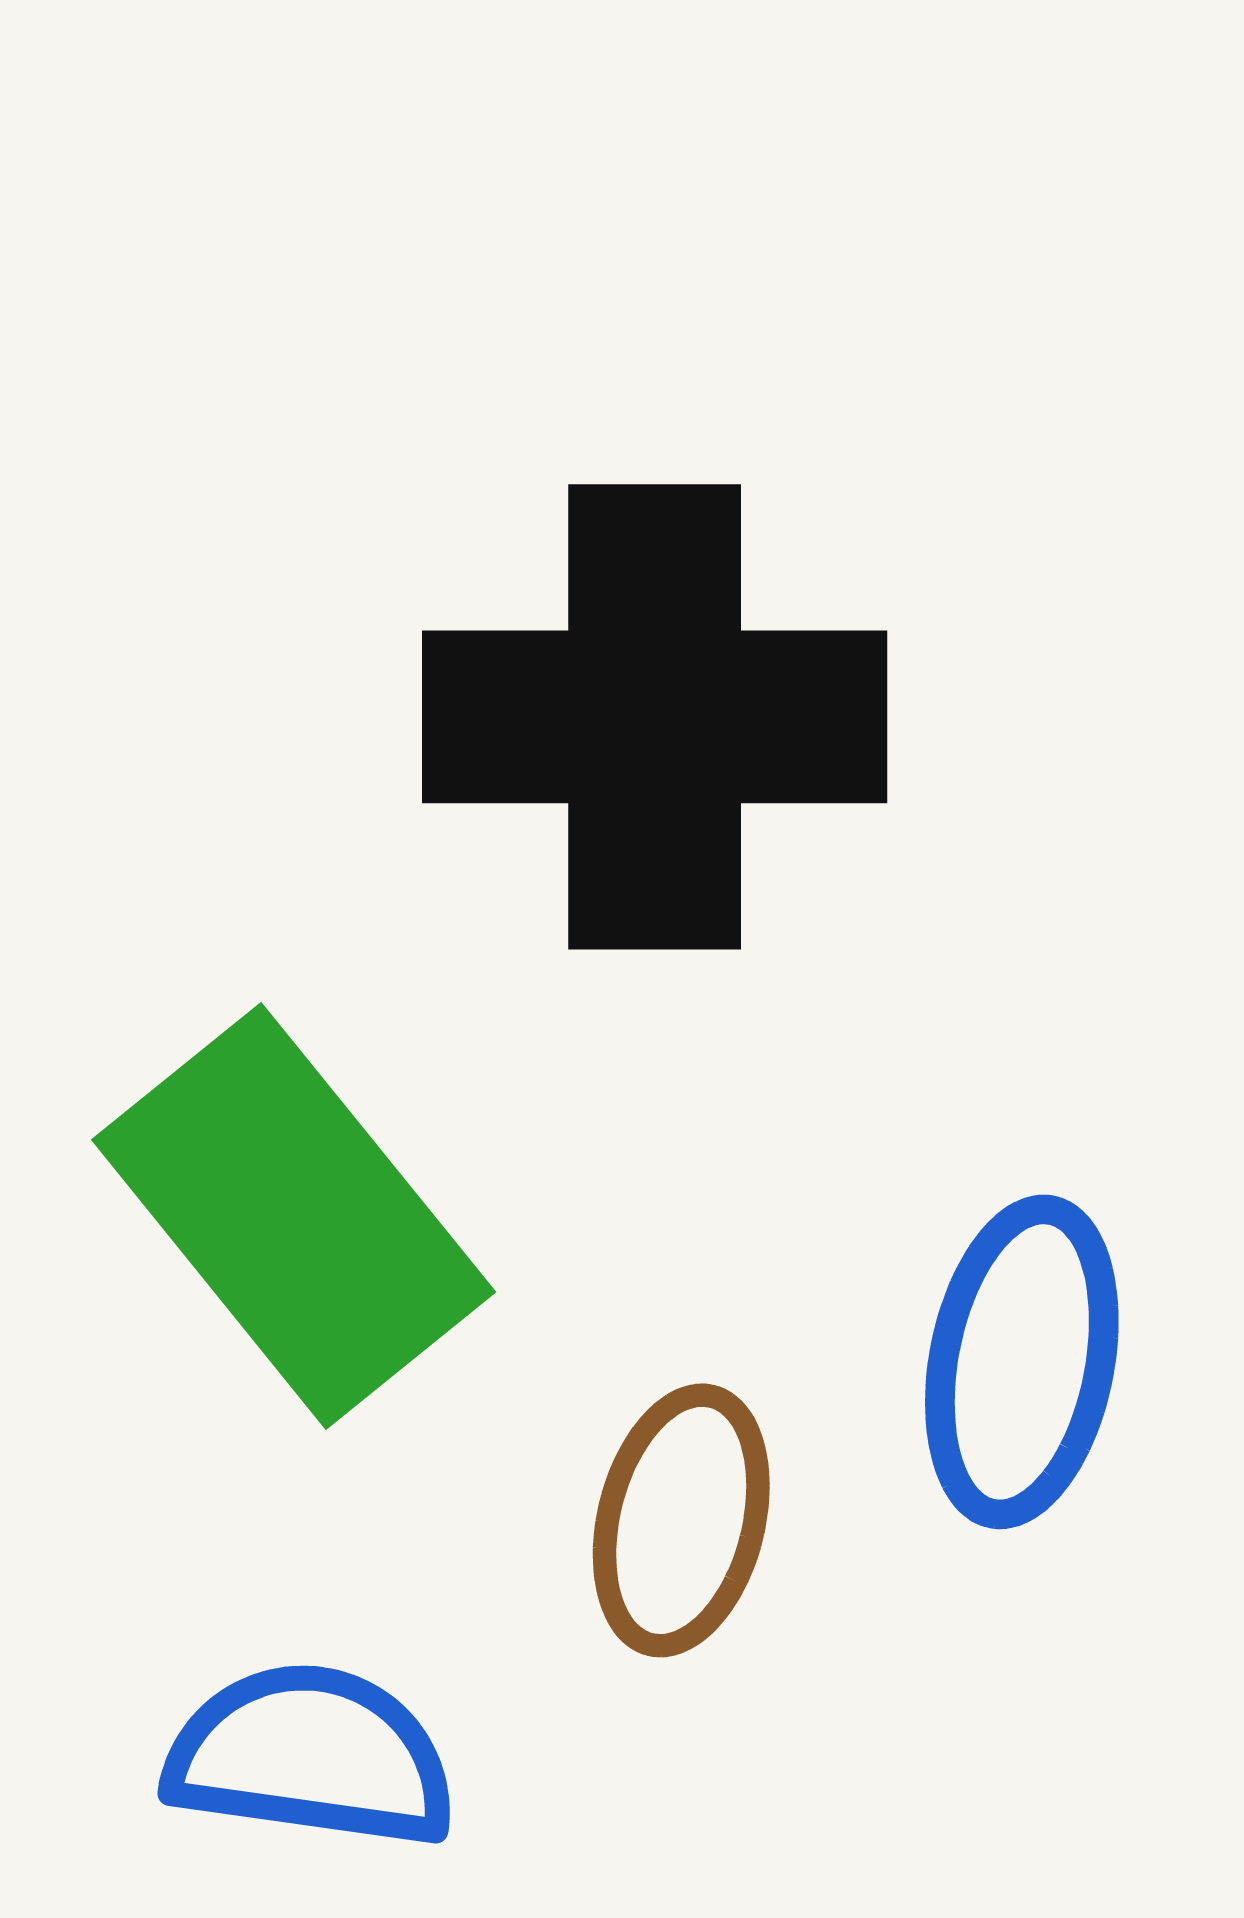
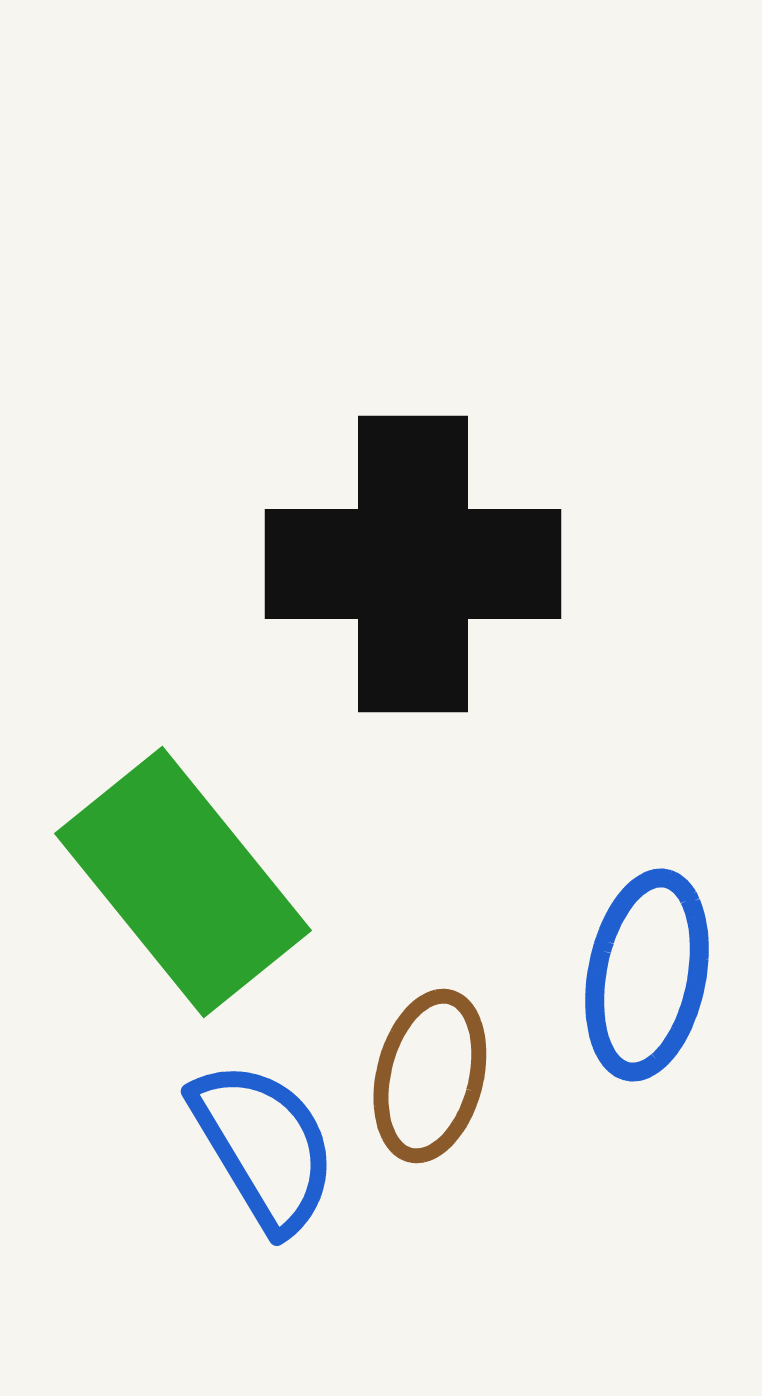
blue semicircle: (311, 1756) -> (264, 1146), moved, turned 51

